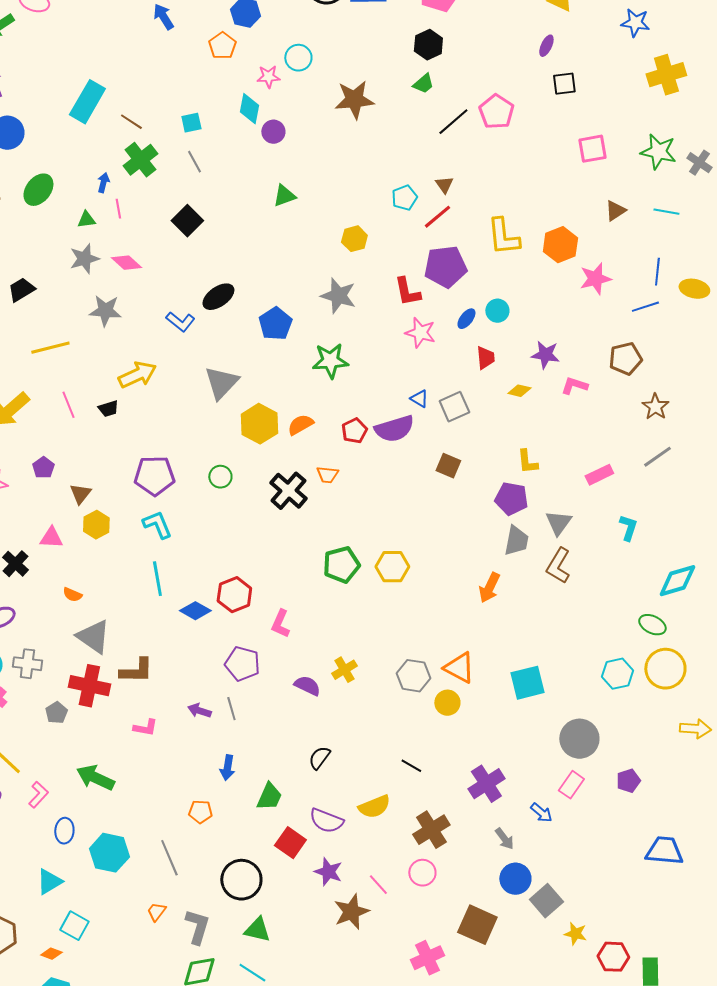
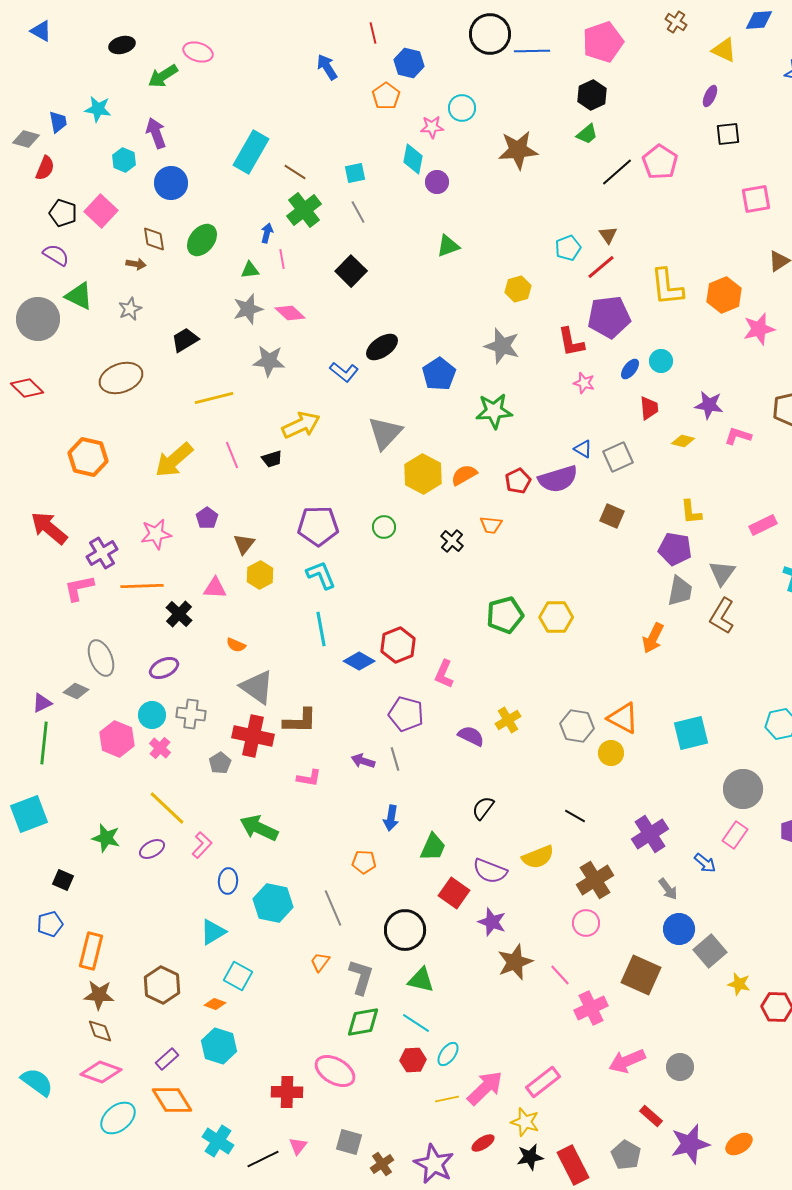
pink star: (420, 333) -> (584, 383), size x0.7
black cross: (288, 491) -> (452, 541), size x0.6
pink line: (378, 885) -> (560, 975), moved

